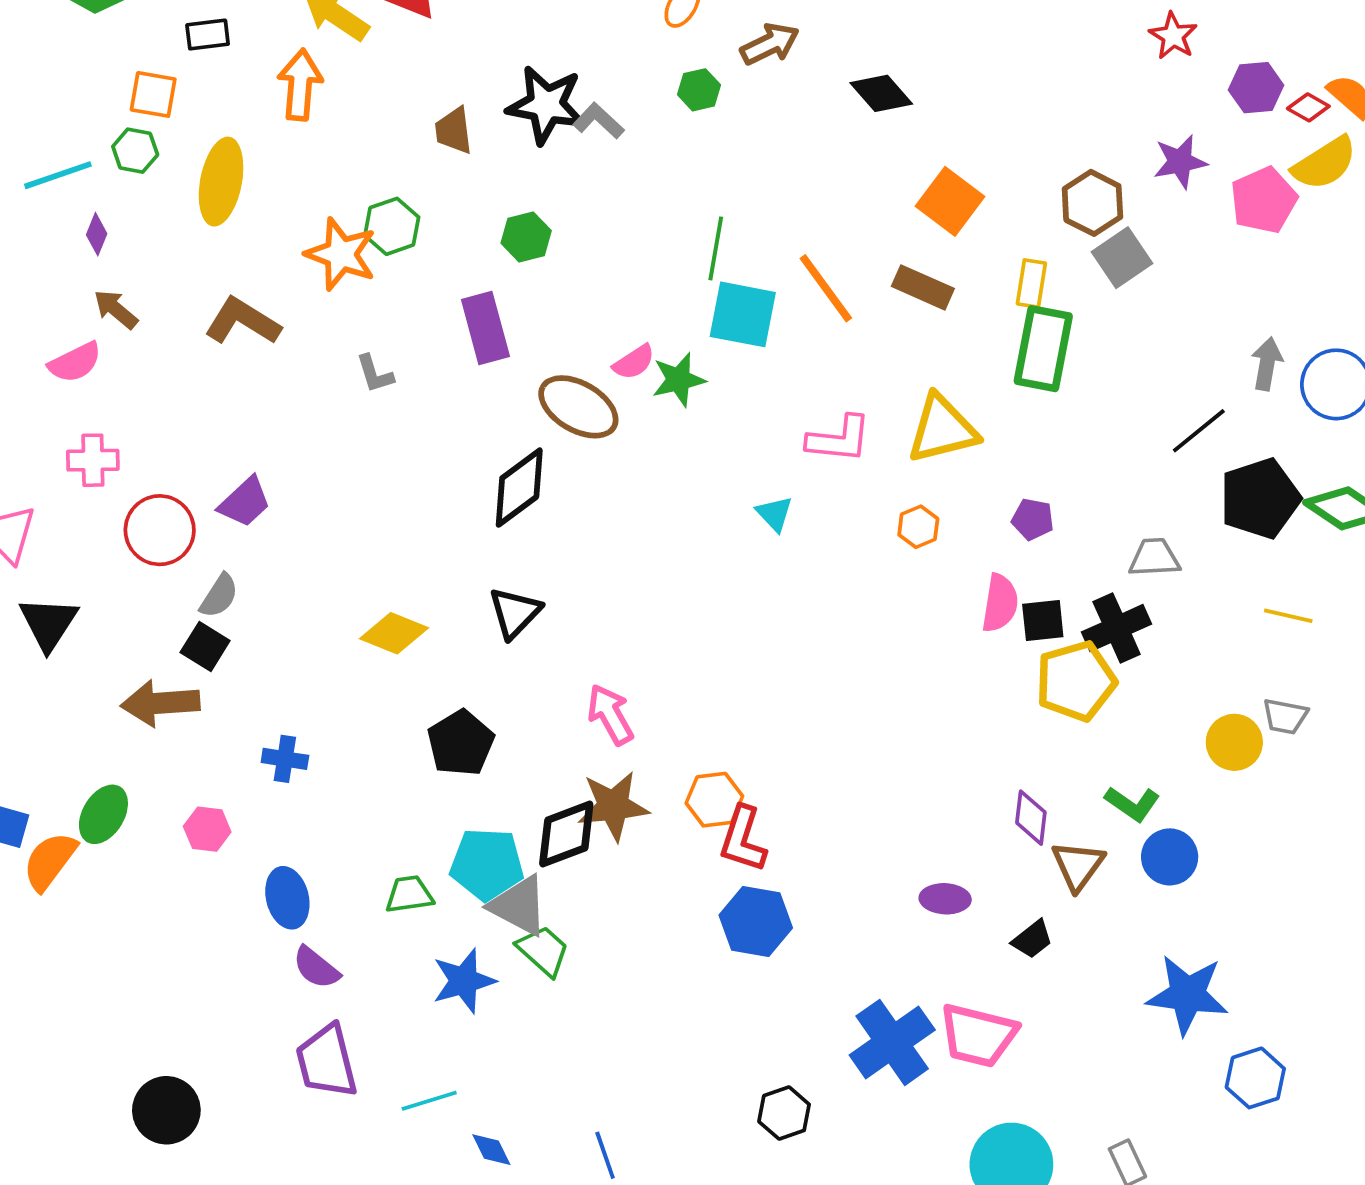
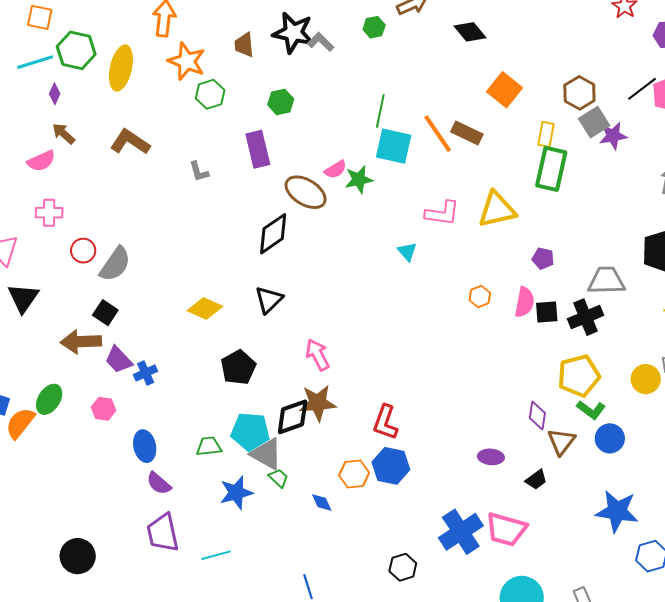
orange square: (153, 94) -> (40, 17), moved
green hexagon: (135, 151) -> (76, 50), size x1.6
purple star: (1180, 162) -> (613, 136), moved
orange star: (341, 254) -> (187, 61), moved
brown rectangle: (923, 287) -> (467, 133), moved
black line: (1199, 431) -> (642, 89), moved
purple trapezoid: (245, 502) -> (119, 360), moved, turned 88
orange hexagon: (918, 527) -> (480, 297), moved
red circle: (160, 530) -> (83, 251), size x0.7
gray trapezoid: (1154, 558) -> (606, 281), size x1.4
gray semicircle: (219, 596) -> (115, 264), moved, size x1.5
yellow pentagon: (1076, 681) -> (579, 376), moved
blue cross: (285, 759) -> (146, 373), turned -35
orange hexagon: (714, 800) -> (354, 474), moved
green trapezoid: (543, 951) -> (279, 478), size x0.7
blue diamond: (491, 1150) -> (322, 503), moved

